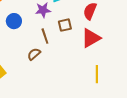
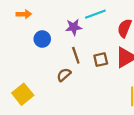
brown square: (65, 25) -> (101, 60), moved

